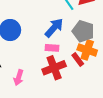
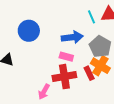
blue arrow: (54, 28) -> (72, 37), turned 30
pink arrow: (19, 78) -> (44, 92), moved

